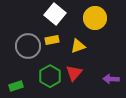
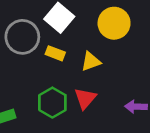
yellow rectangle: (52, 40) -> (55, 53), turned 32
gray circle: (28, 46) -> (22, 37), moved

